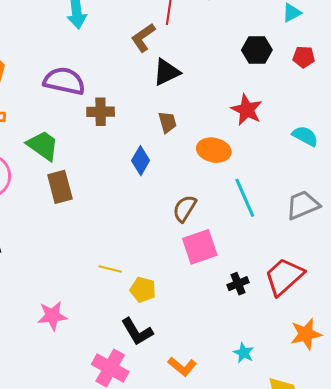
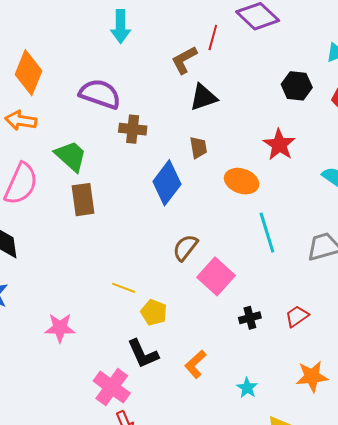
blue diamond: (141, 161) -> (167, 183), size x1.5
brown semicircle: (185, 209) -> (185, 248), moved
pink square: (200, 247) -> (216, 276), turned -36
red trapezoid: (284, 277) -> (297, 316), size x0.6
orange L-shape: (182, 367) -> (195, 364), moved, turned 92

